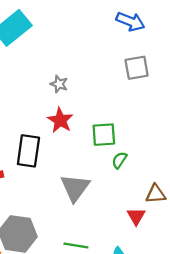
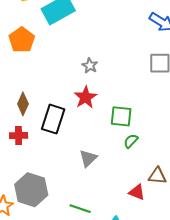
gray triangle: (75, 188) -> (88, 158), size x0.7
red triangle: (136, 216) -> (137, 192), turned -48

